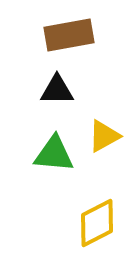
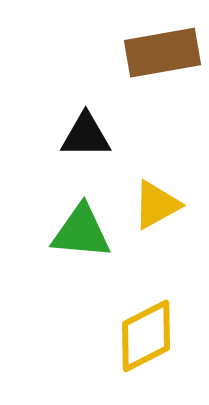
brown rectangle: (69, 35) -> (163, 53), moved

